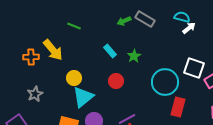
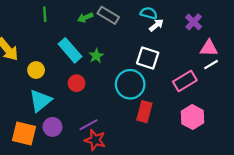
green line: (74, 26) -> (45, 14), moved, turned 64
cyan rectangle: (110, 51) -> (70, 50), size x1.6
white square: (194, 68) -> (148, 58), moved
yellow circle: (74, 78) -> (36, 70), moved

